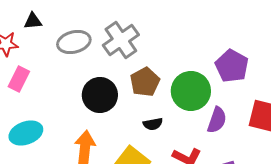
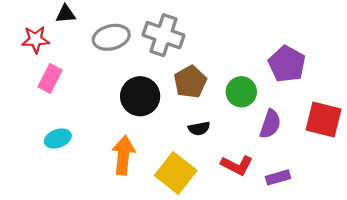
gray cross: (121, 40) -> (163, 35), turned -36
green circle: (191, 91) -> (241, 92), size x0.7
cyan ellipse: (26, 133) -> (58, 138), size x0.7

